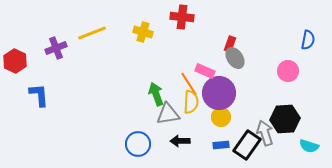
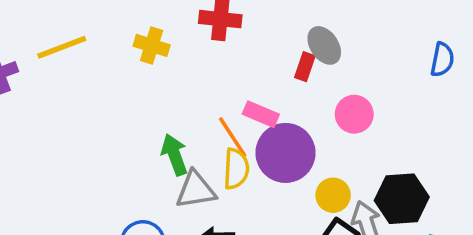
gray ellipse: (235, 58) -> (324, 45), moved
pink circle: (288, 71) -> (354, 114), moved
yellow circle: (221, 117) -> (333, 195), moved

